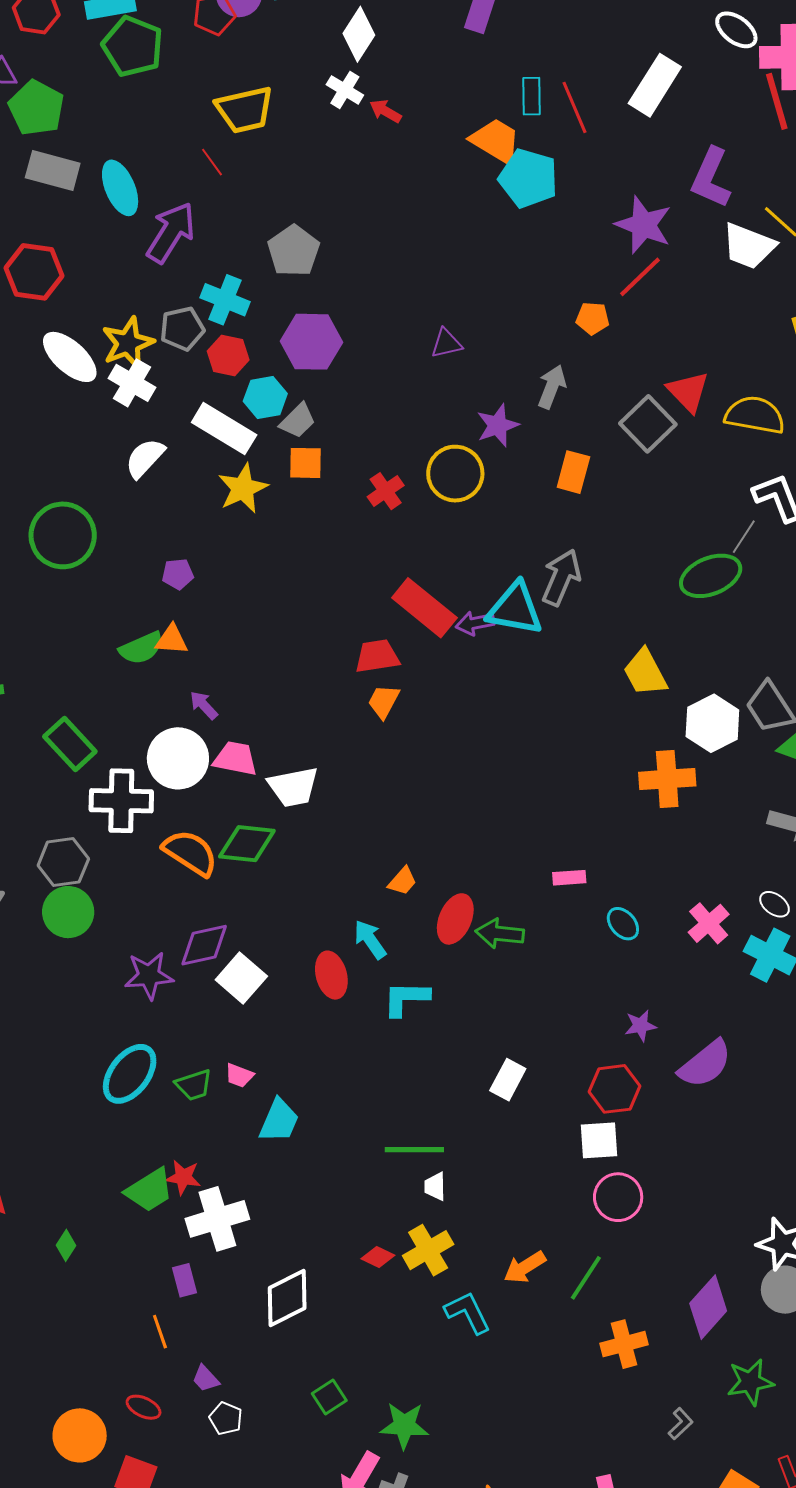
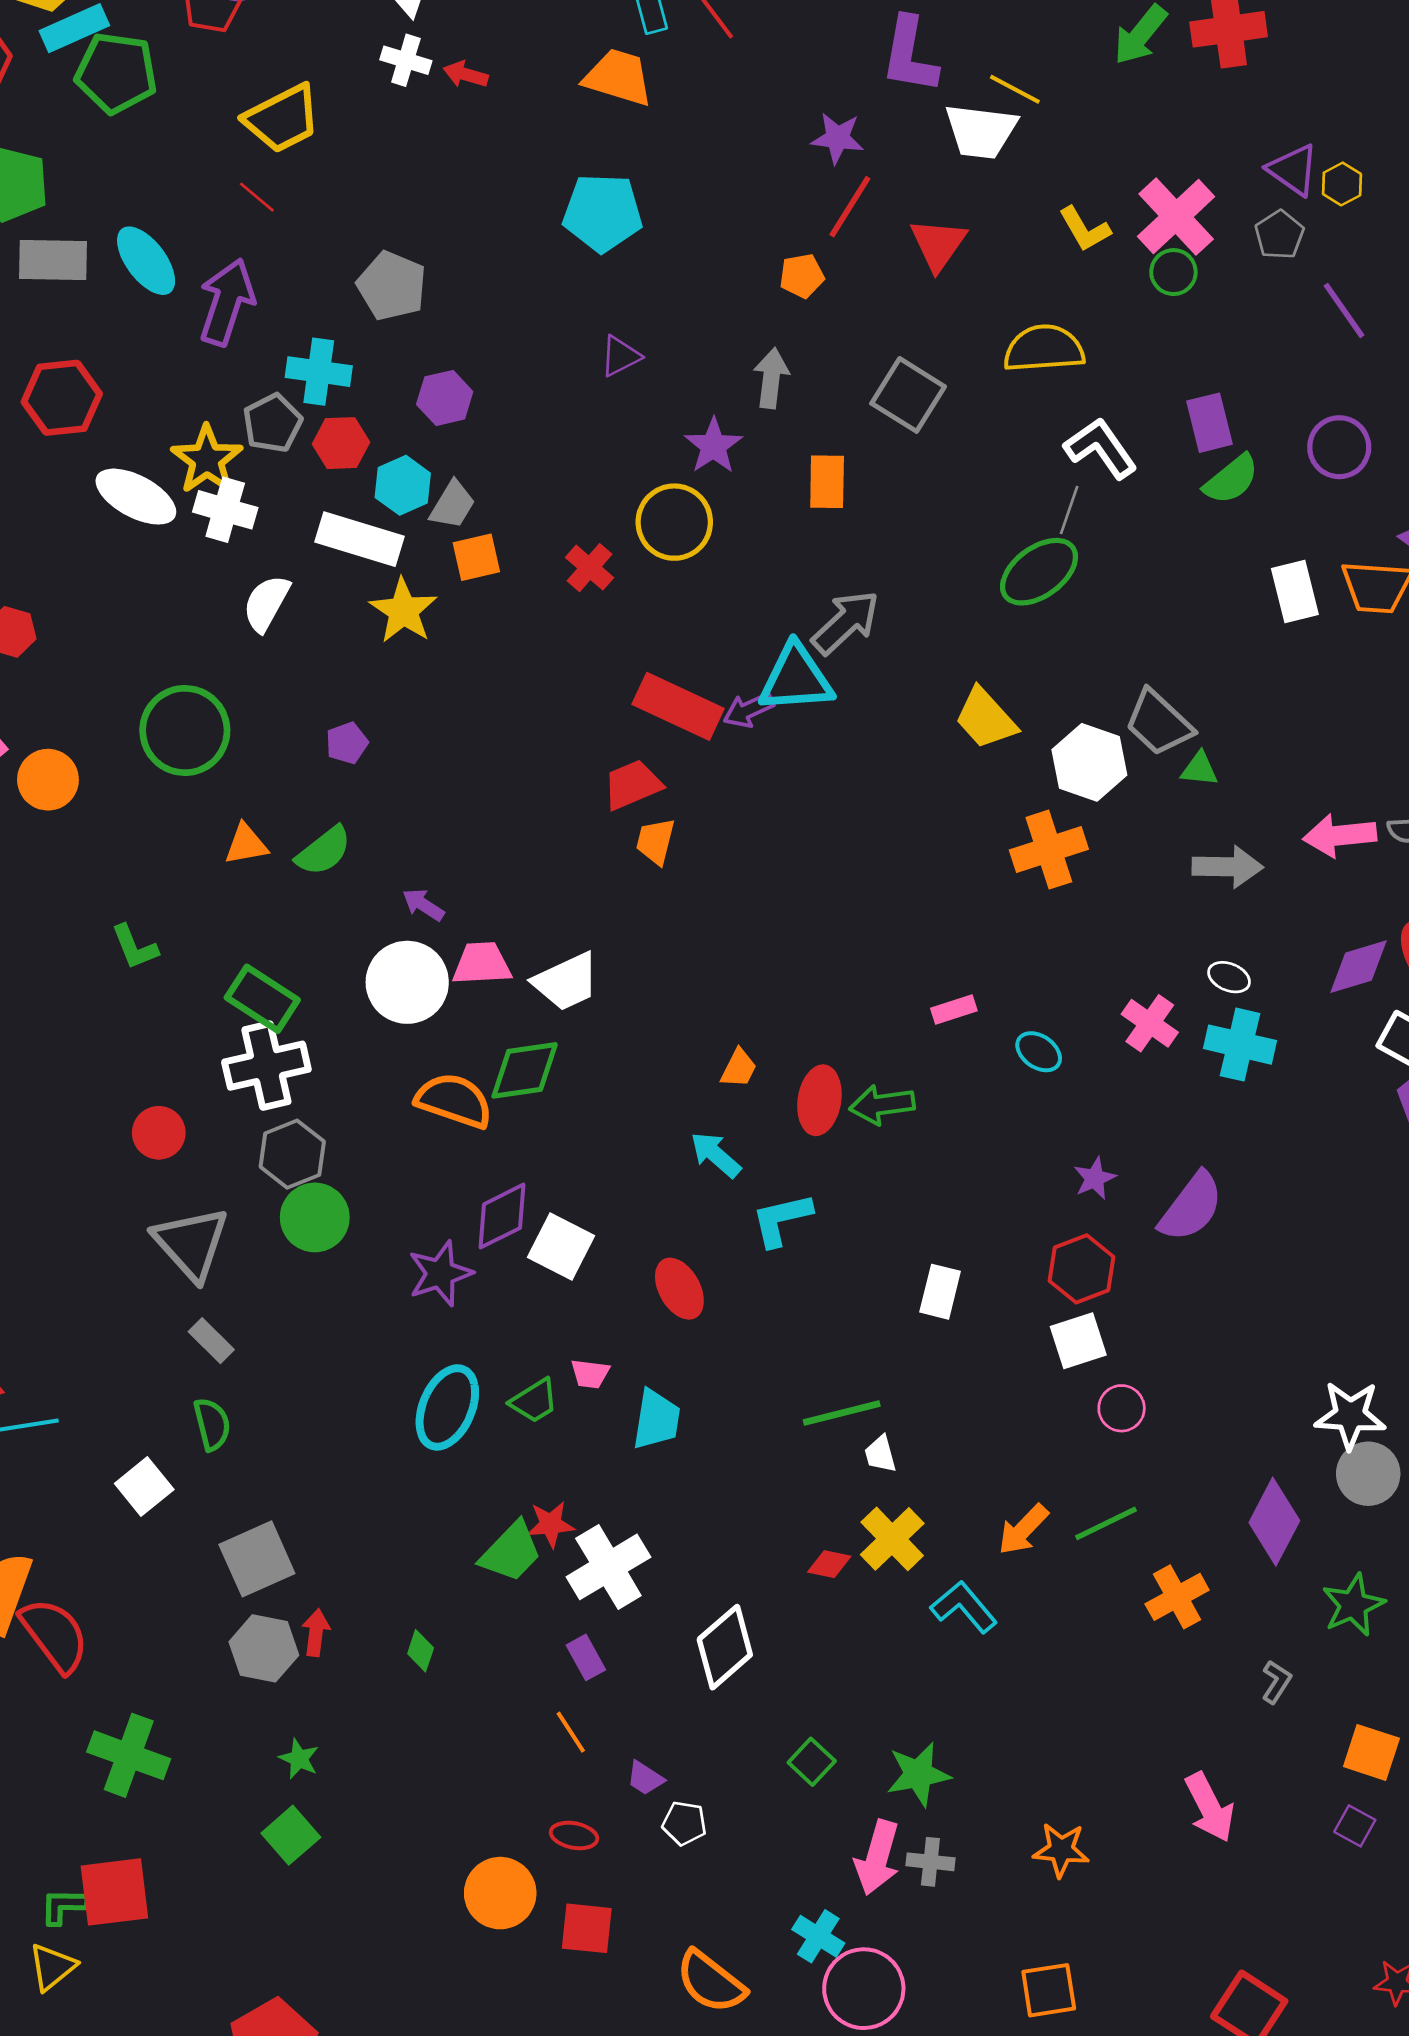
cyan pentagon: (528, 178) -> (603, 213), moved
purple star: (643, 225) -> (837, 138), size x0.7
purple hexagon: (311, 342) -> (445, 398), size x0.7
red triangle: (688, 392) -> (938, 244), moved, turned 33
gray arrow: (561, 577) -> (846, 622), turned 38
orange triangle: (172, 640) -> (246, 844), moved
white cross: (121, 801) -> (266, 1066), moved
red ellipse: (331, 975) -> (679, 1289), moved
pink circle: (618, 1197) -> (1122, 1408), size x0.7
green line: (586, 1278) -> (1106, 1523), turned 45

